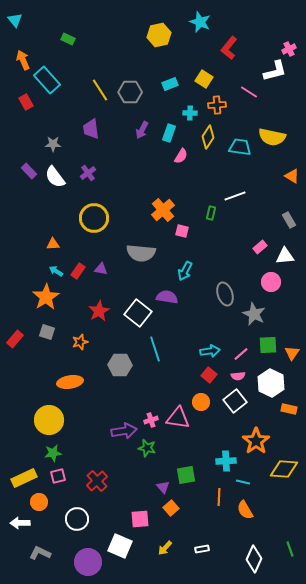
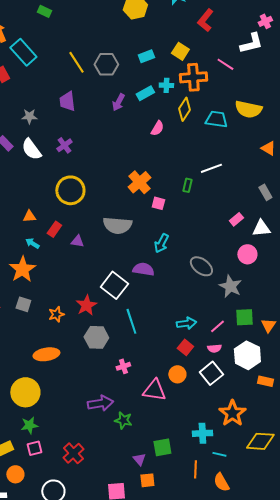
orange cross: (217, 105) -> (193, 77), size x1.5
cyan rectangle: (169, 133) -> (145, 93), moved, turned 42
red rectangle: (78, 271) -> (54, 229), moved
gray ellipse: (225, 294) -> (201, 266), turned -35
red star: (99, 311) -> (86, 305), moved
pink cross: (151, 420) -> (123, 366), moved
orange square: (171, 508) -> (147, 480), turned 35

